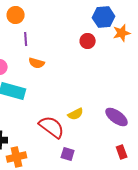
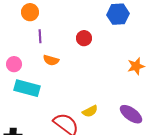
orange star: (122, 33) -> (136, 66), moved
red circle: (88, 41) -> (84, 38), moved

